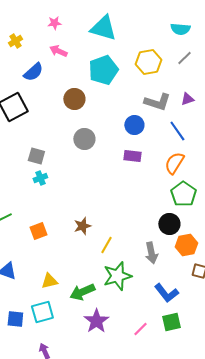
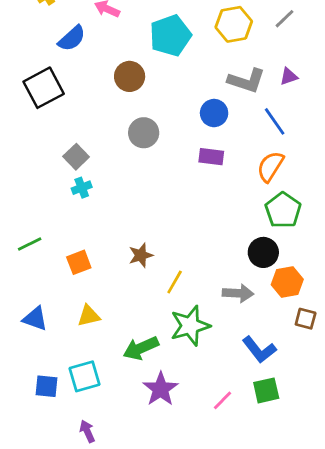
gray square: (36, 156) -> (76, 157), turned 30
gray arrow: (151, 253) -> (238, 293), turned -75
yellow triangle: (49, 281) -> (89, 316), moved

